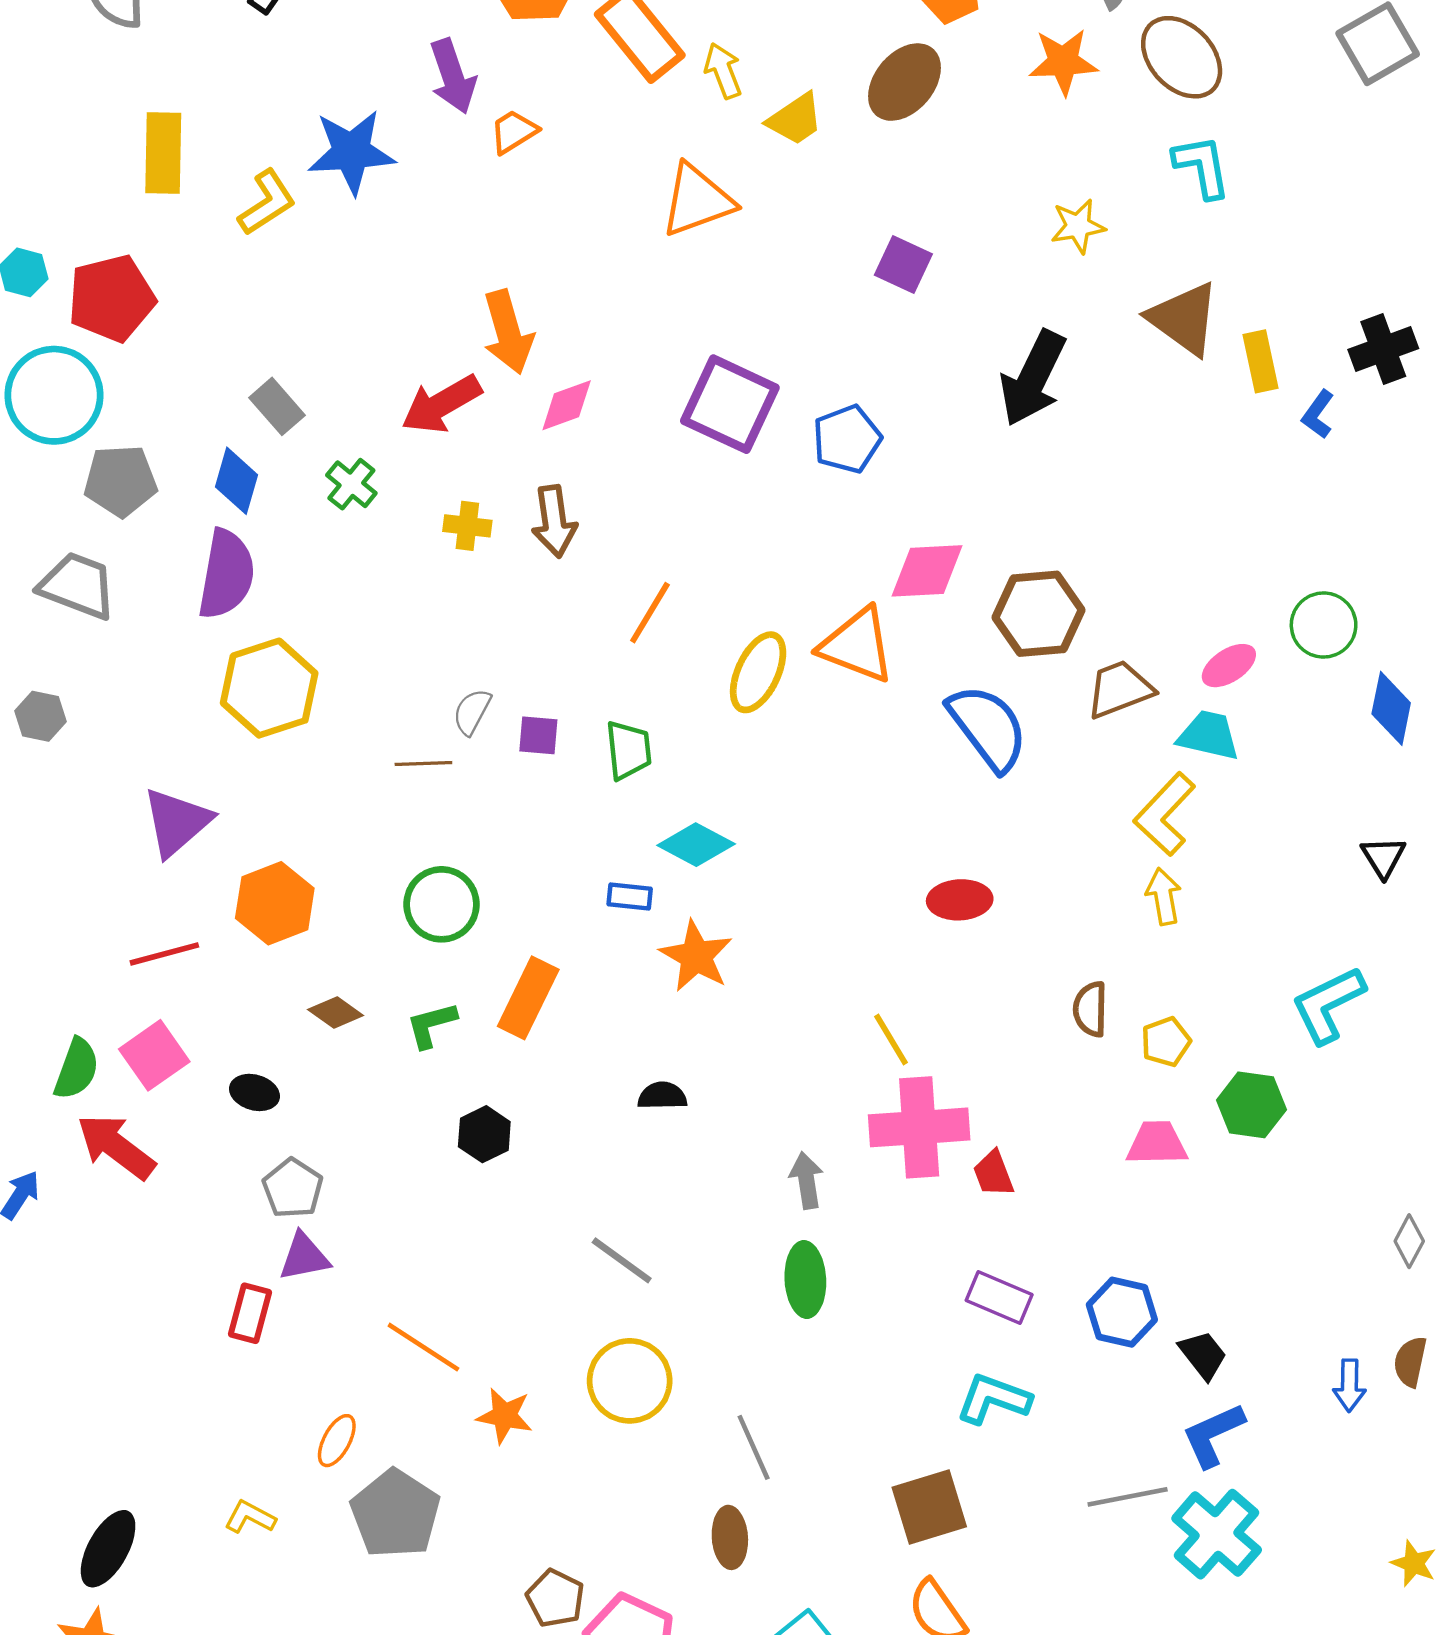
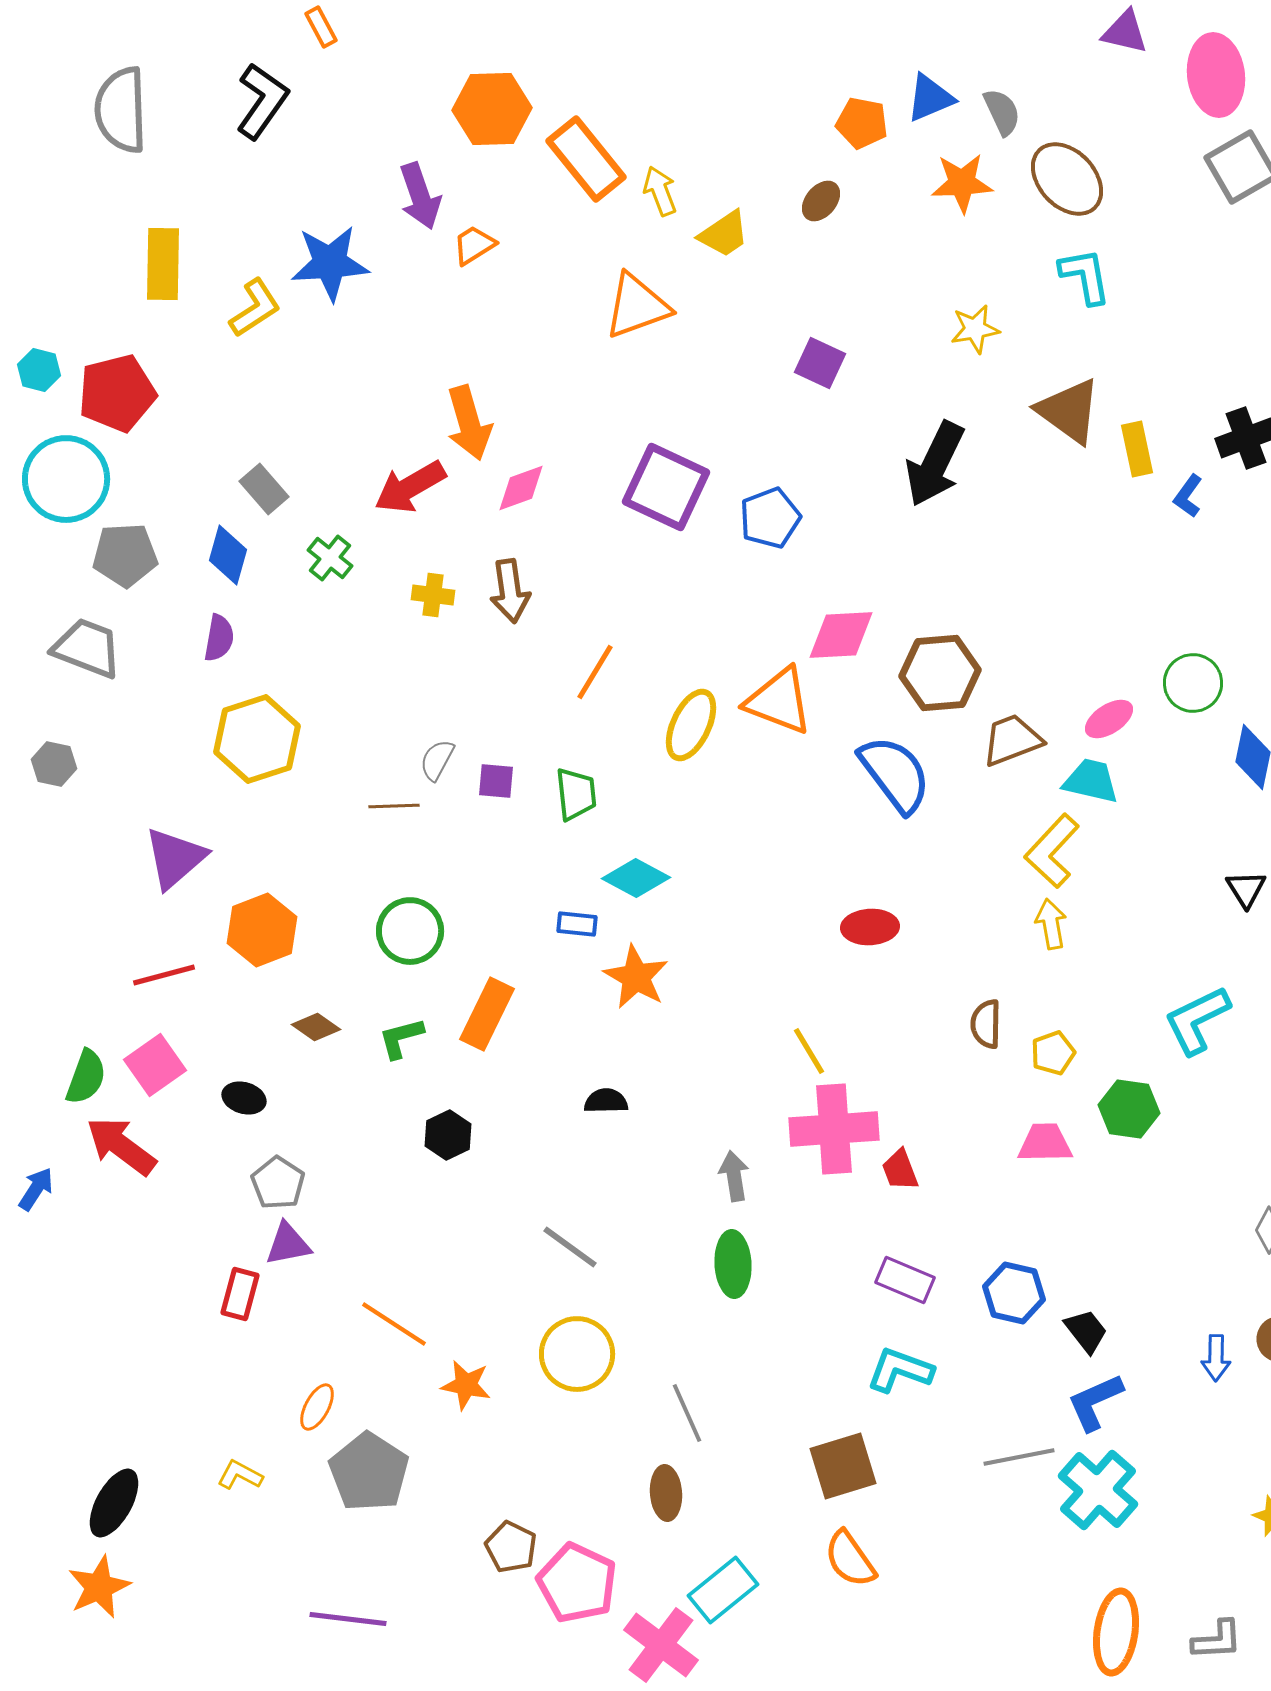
brown ellipse: (904, 82) -> (821, 201), size x0.6
purple semicircle: (226, 574) -> (219, 638), size x0.6

